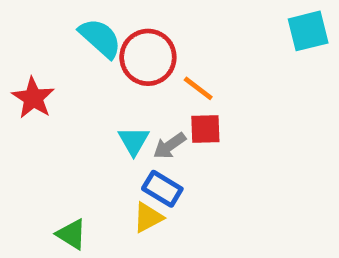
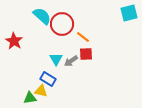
blue rectangle: (162, 189) -> (48, 79), moved
yellow triangle: (148, 217) -> (41, 91), moved, turned 40
green triangle: (71, 234) -> (30, 98), turned -40

